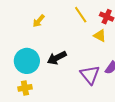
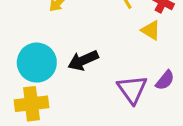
yellow cross: (25, 88) -> (31, 104), size x1.5

